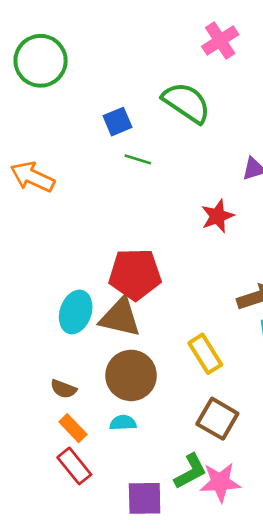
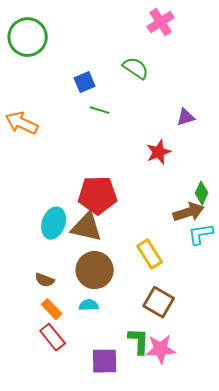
green semicircle: (186, 103) -> (136, 68), size x0.7
green L-shape: (190, 471) -> (139, 341), turned -60

